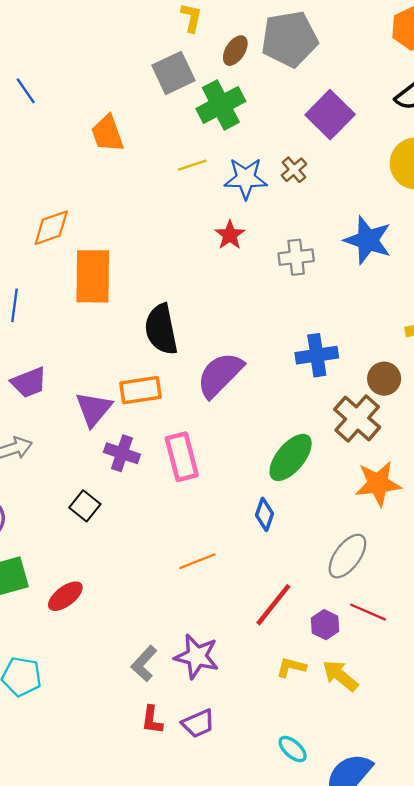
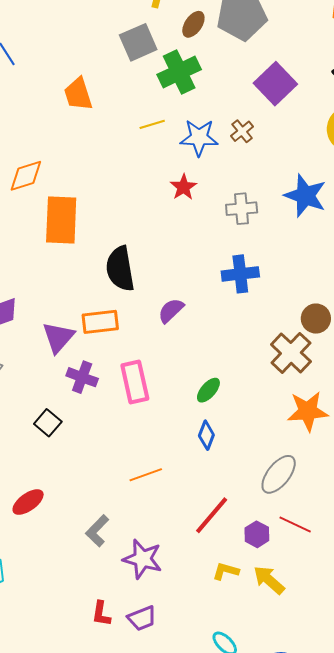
blue cross: (317, 355) -> (240, 274), moved
purple semicircle: (220, 375) -> (171, 311), size x0.6
green ellipse: (291, 457) -> (208, 390), moved, size x0.6
gray L-shape: (144, 664) -> (97, 531), moved

